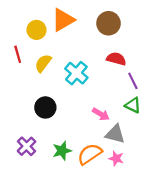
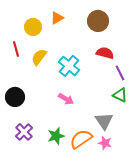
orange triangle: (63, 20) -> (57, 18), size x0.6
black circle: (45, 107) -> (15, 97), moved
pink arrow: (101, 114) -> (66, 99), moved
gray triangle: (115, 134) -> (104, 121), turned 42

